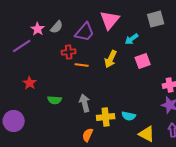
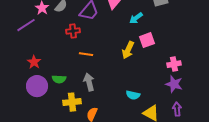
yellow arrow: (111, 59) -> (128, 50), moved
orange line: (82, 65) -> (86, 54), moved
yellow cross: (106, 117) -> (72, 102), moved
purple circle: (14, 121) -> (37, 86), moved

